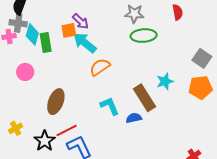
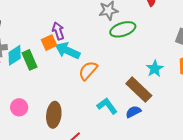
purple arrow: (81, 21) -> (58, 31), turned -138
cyan diamond: (32, 34) -> (15, 55), turned 55
pink circle: (25, 72) -> (19, 107), moved

